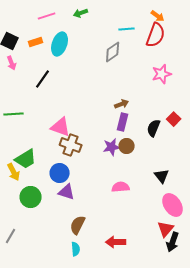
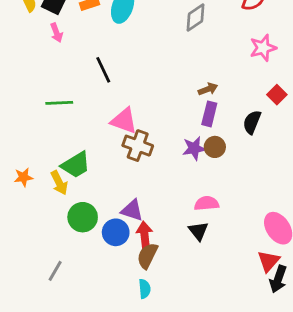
black line: (43, 79) -> (103, 70), moved, turned -60
red square: (174, 119) -> (277, 95), moved
blue circle: (60, 173) -> (116, 232), moved
black triangle: (162, 176) -> (198, 231), moved
red arrow: (116, 242) -> (145, 235), moved, turned 84

